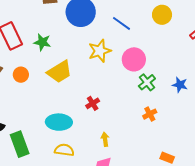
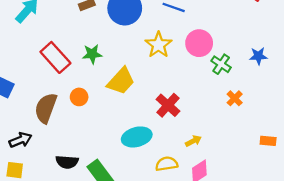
red cross: (93, 103) -> (168, 105), size x1.5
yellow arrow: (105, 139) -> (193, 141), turned 88
yellow semicircle: (64, 150) -> (167, 164), moved

